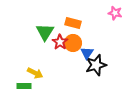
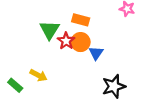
black star: (96, 65) -> (114, 86), moved
green rectangle: (24, 86) -> (15, 85), moved, turned 40

